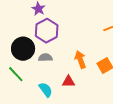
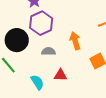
gray semicircle: (45, 58) -> (49, 51), moved
orange arrow: (80, 59) -> (75, 41), moved

